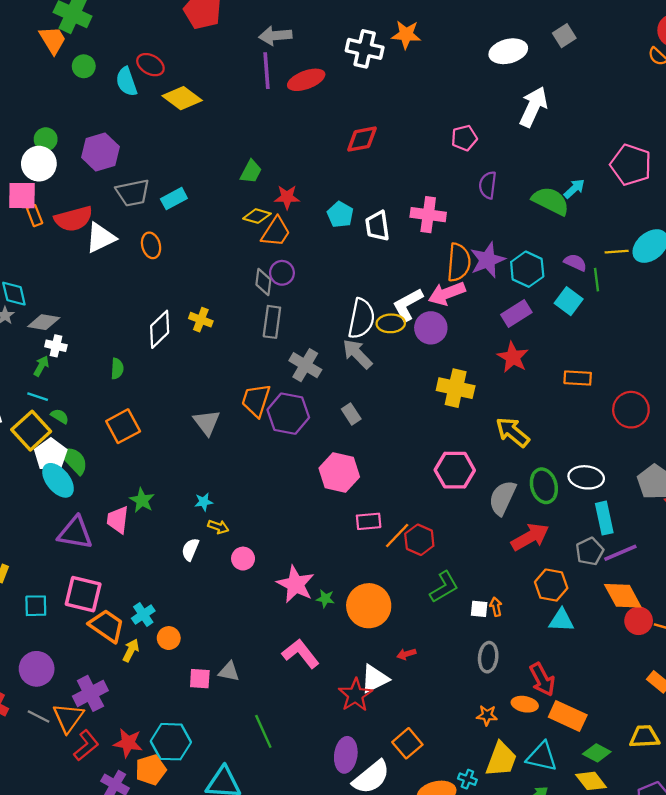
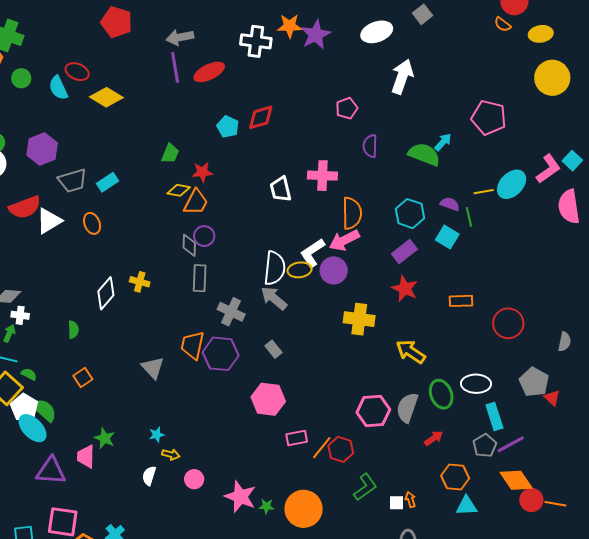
cyan pentagon: (340, 215) -> (228, 127), moved
purple star: (488, 260) -> (316, 35), moved
orange square: (123, 426) -> (83, 378), size x0.7
pink hexagon: (455, 470) -> (373, 411), moved
red arrow: (530, 537) -> (434, 438), size x0.6

